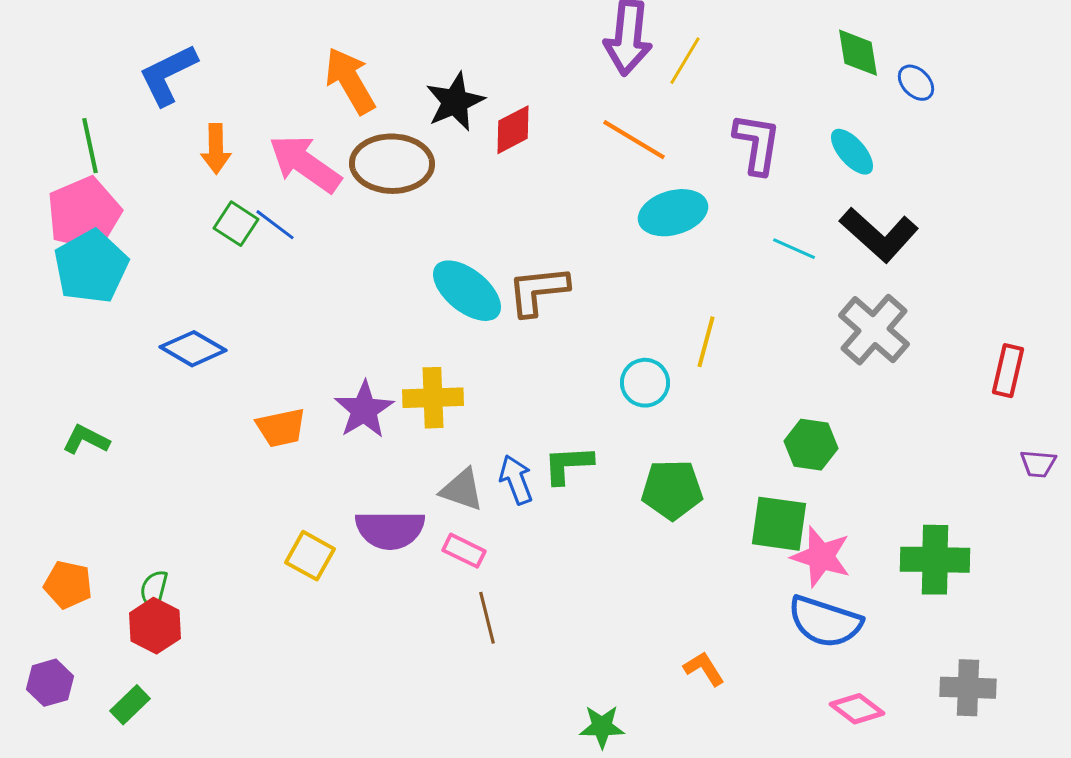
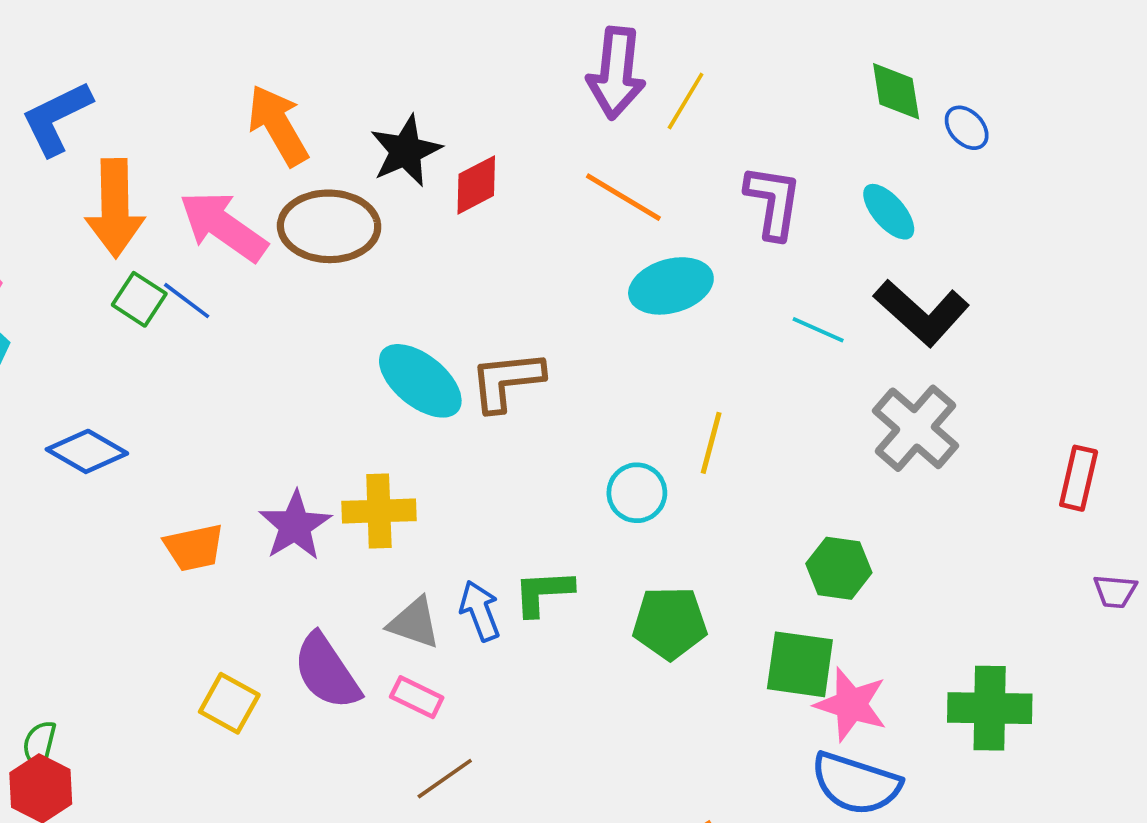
orange arrow: (216, 149) -> (115, 208), size x1.6
purple semicircle: (390, 530) -> (327, 672), turned 56
brown line: (487, 618) -> (445, 779), turned 69

